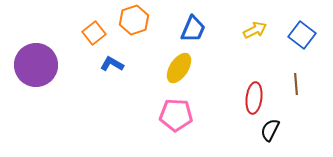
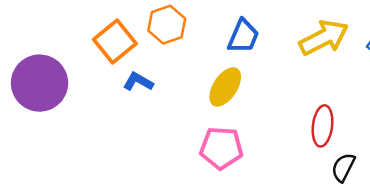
yellow arrow: (255, 30) -> (324, 38), size x1.6
orange square: (94, 33) -> (115, 41), size x1.4

